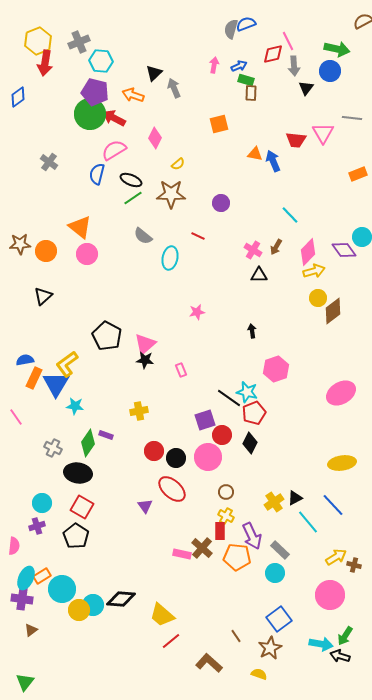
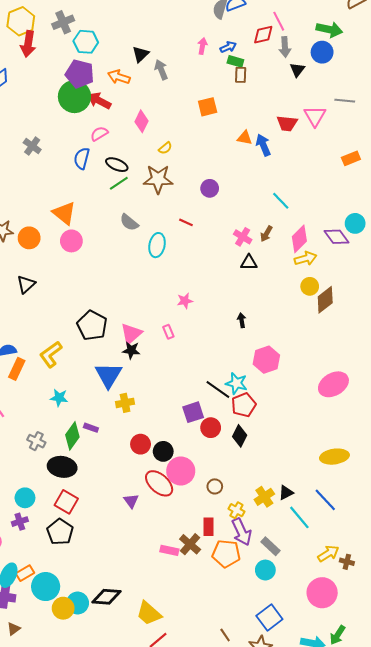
pink semicircle: (114, 150) -> (99, 134), size x0.7
pink rectangle: (181, 370) -> (168, 332), moved
blue triangle: (56, 384) -> (109, 375), moved
pink circle: (208, 457) -> (181, 471), moved
yellow cross: (226, 516) -> (236, 510), moved

